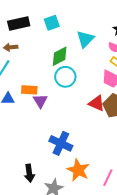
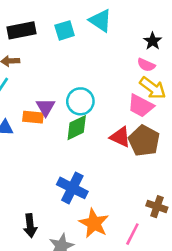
cyan triangle: (85, 39) -> (101, 21), moved, turned -42
green diamond: (60, 56) -> (77, 128), moved
purple triangle: (40, 101) -> (45, 107), moved

